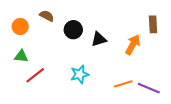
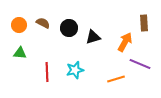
brown semicircle: (47, 16) -> (43, 23), moved
red line: (35, 75) -> (47, 72), moved, turned -54
purple line: (149, 88) -> (140, 64), moved

